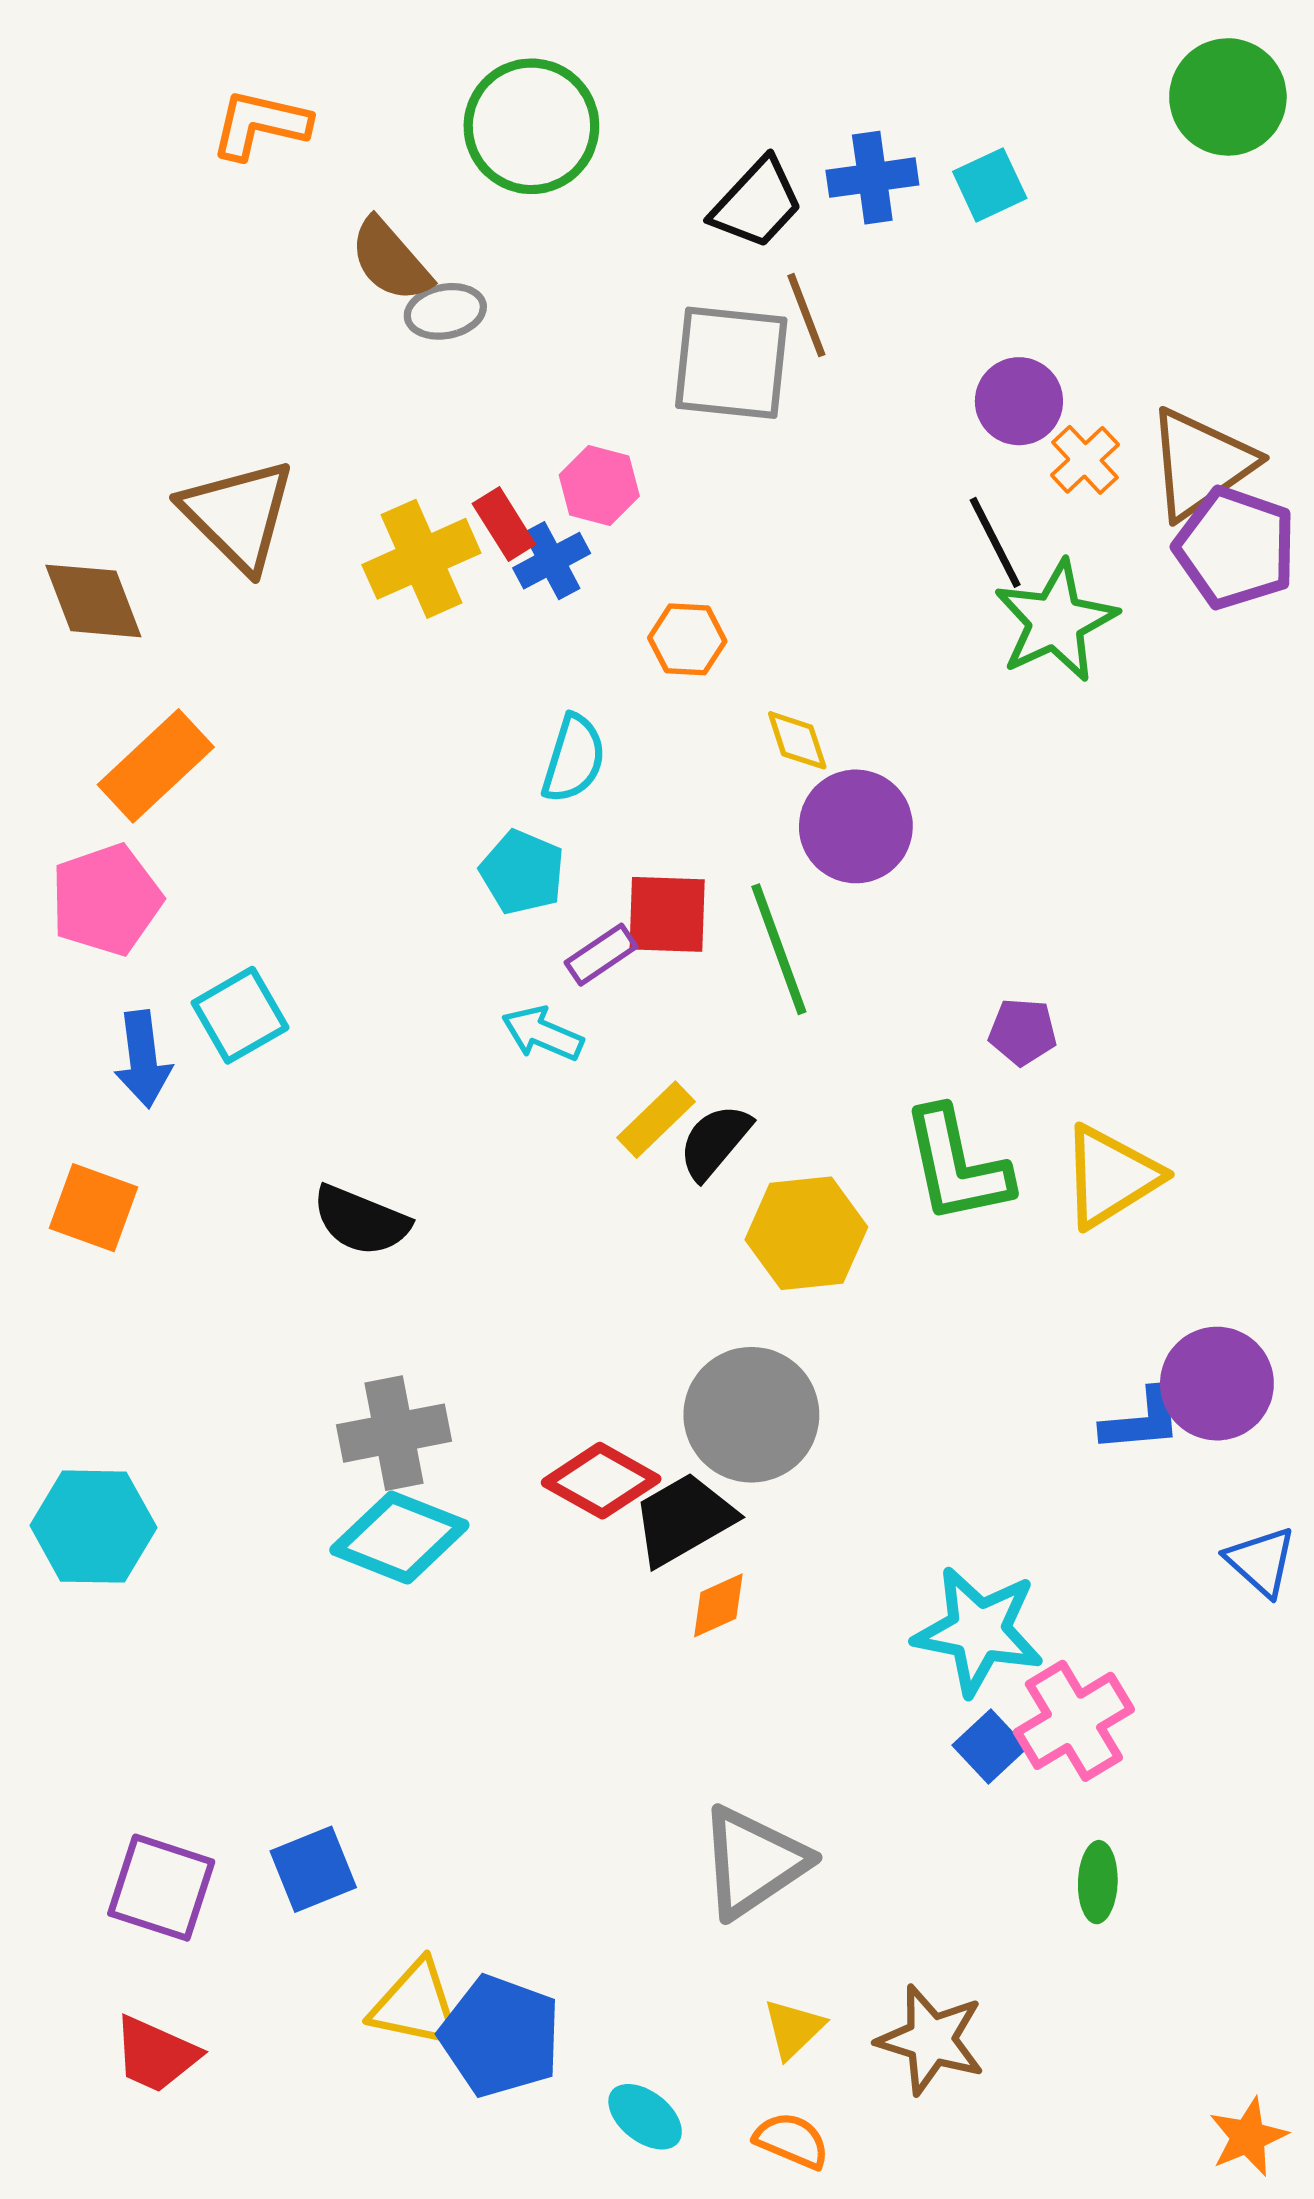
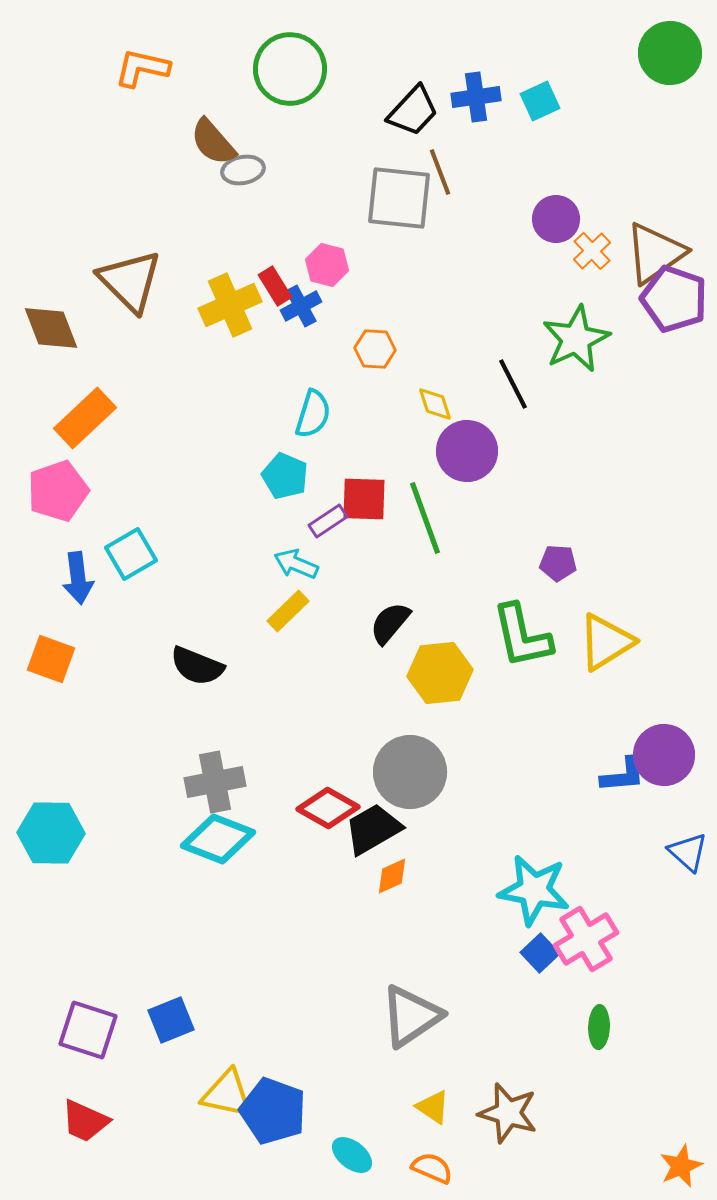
black line: (995, 542) -> (513, 384), moved
yellow rectangle: (656, 1120) -> (288, 611), moved
yellow triangle: (794, 2029) -> (433, 1107), turned -42

